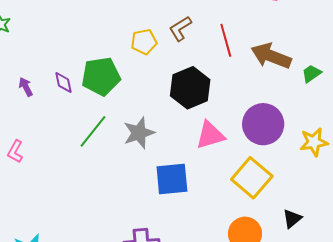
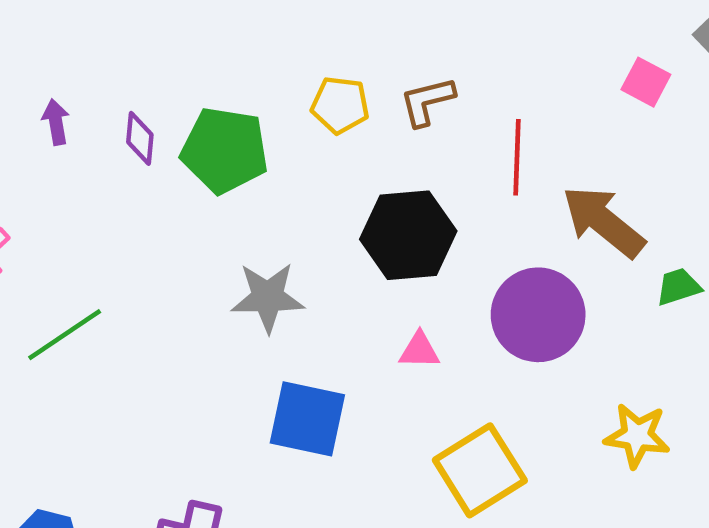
purple circle: (263, 124) -> (538, 315), moved
green line: (93, 131) -> (65, 335), moved
pink triangle: (210, 135) -> (419, 350), size x0.6

